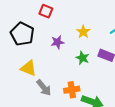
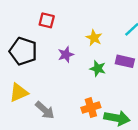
yellow triangle: (28, 68) -> (19, 93), moved, turned -36
gray arrow: (44, 88) -> (45, 110), moved

